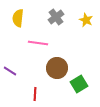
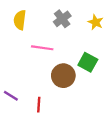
purple line: (10, 71) -> (11, 96), moved
green square: (79, 84) -> (88, 62), moved, turned -30

